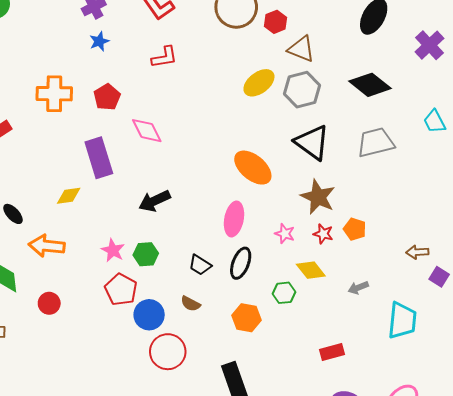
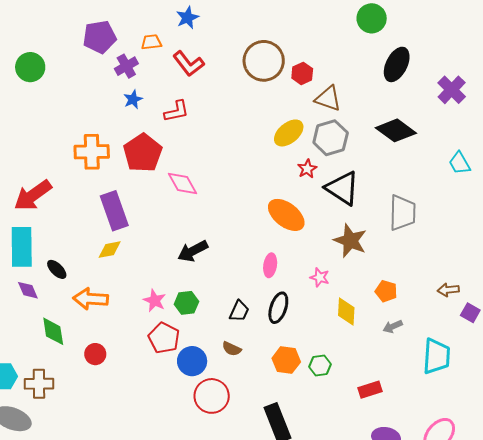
red L-shape: (164, 57) -> (176, 111), moved
red pentagon: (107, 97) -> (143, 153), size x1.5
gray trapezoid: (376, 143) -> (402, 213), moved, turned 108
purple rectangle: (99, 158) -> (114, 211), moved
pink ellipse: (234, 219) -> (270, 265), size x0.7
orange pentagon: (355, 229) -> (386, 291), moved
red star: (323, 234) -> (307, 169), moved, turned 30
black trapezoid: (200, 265) -> (239, 311), turned -95
yellow diamond: (311, 270) -> (346, 312), turned 44
green hexagon: (284, 293) -> (320, 365), moved

